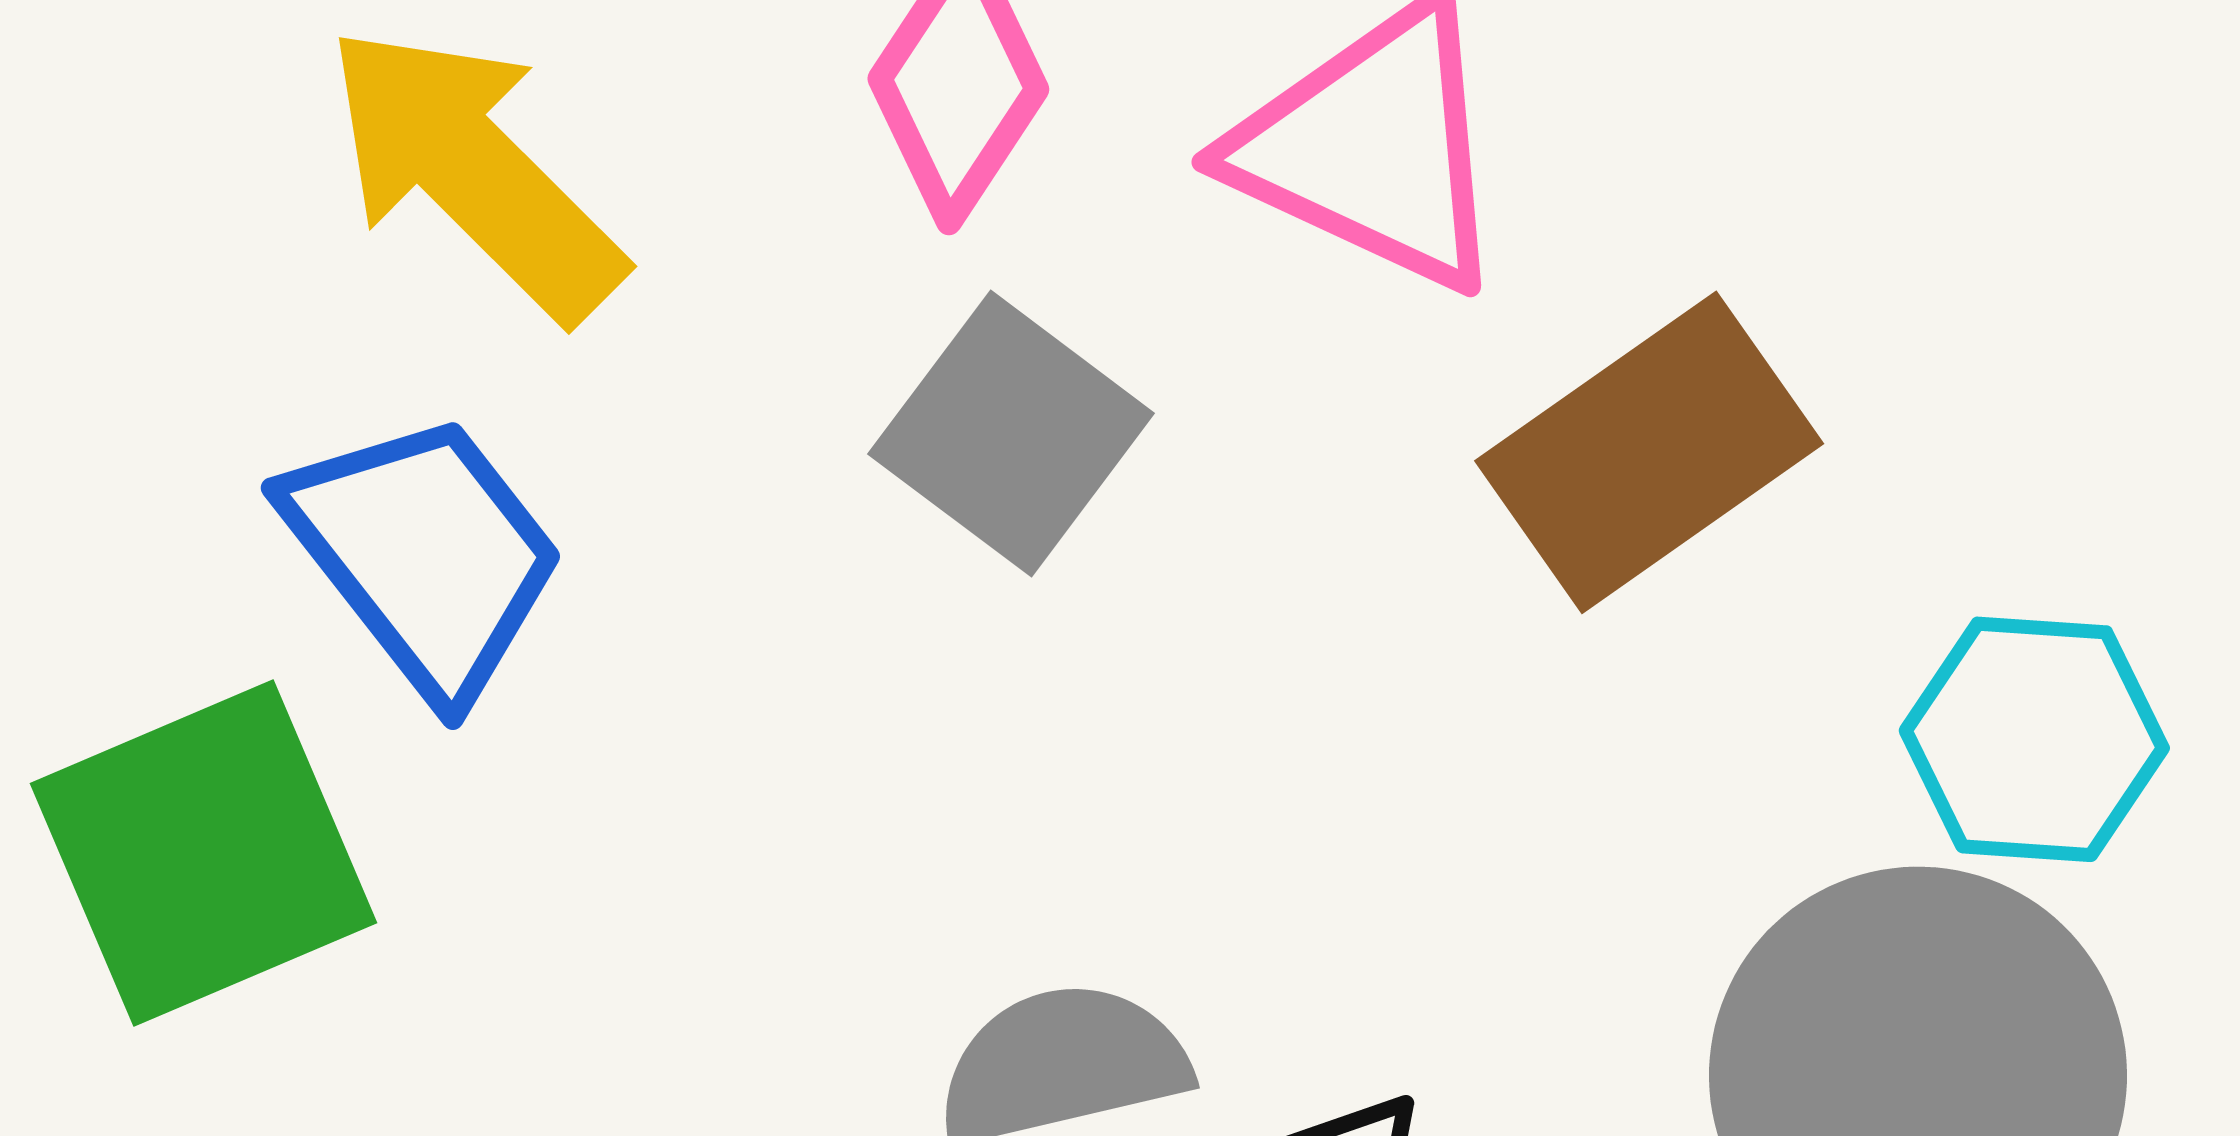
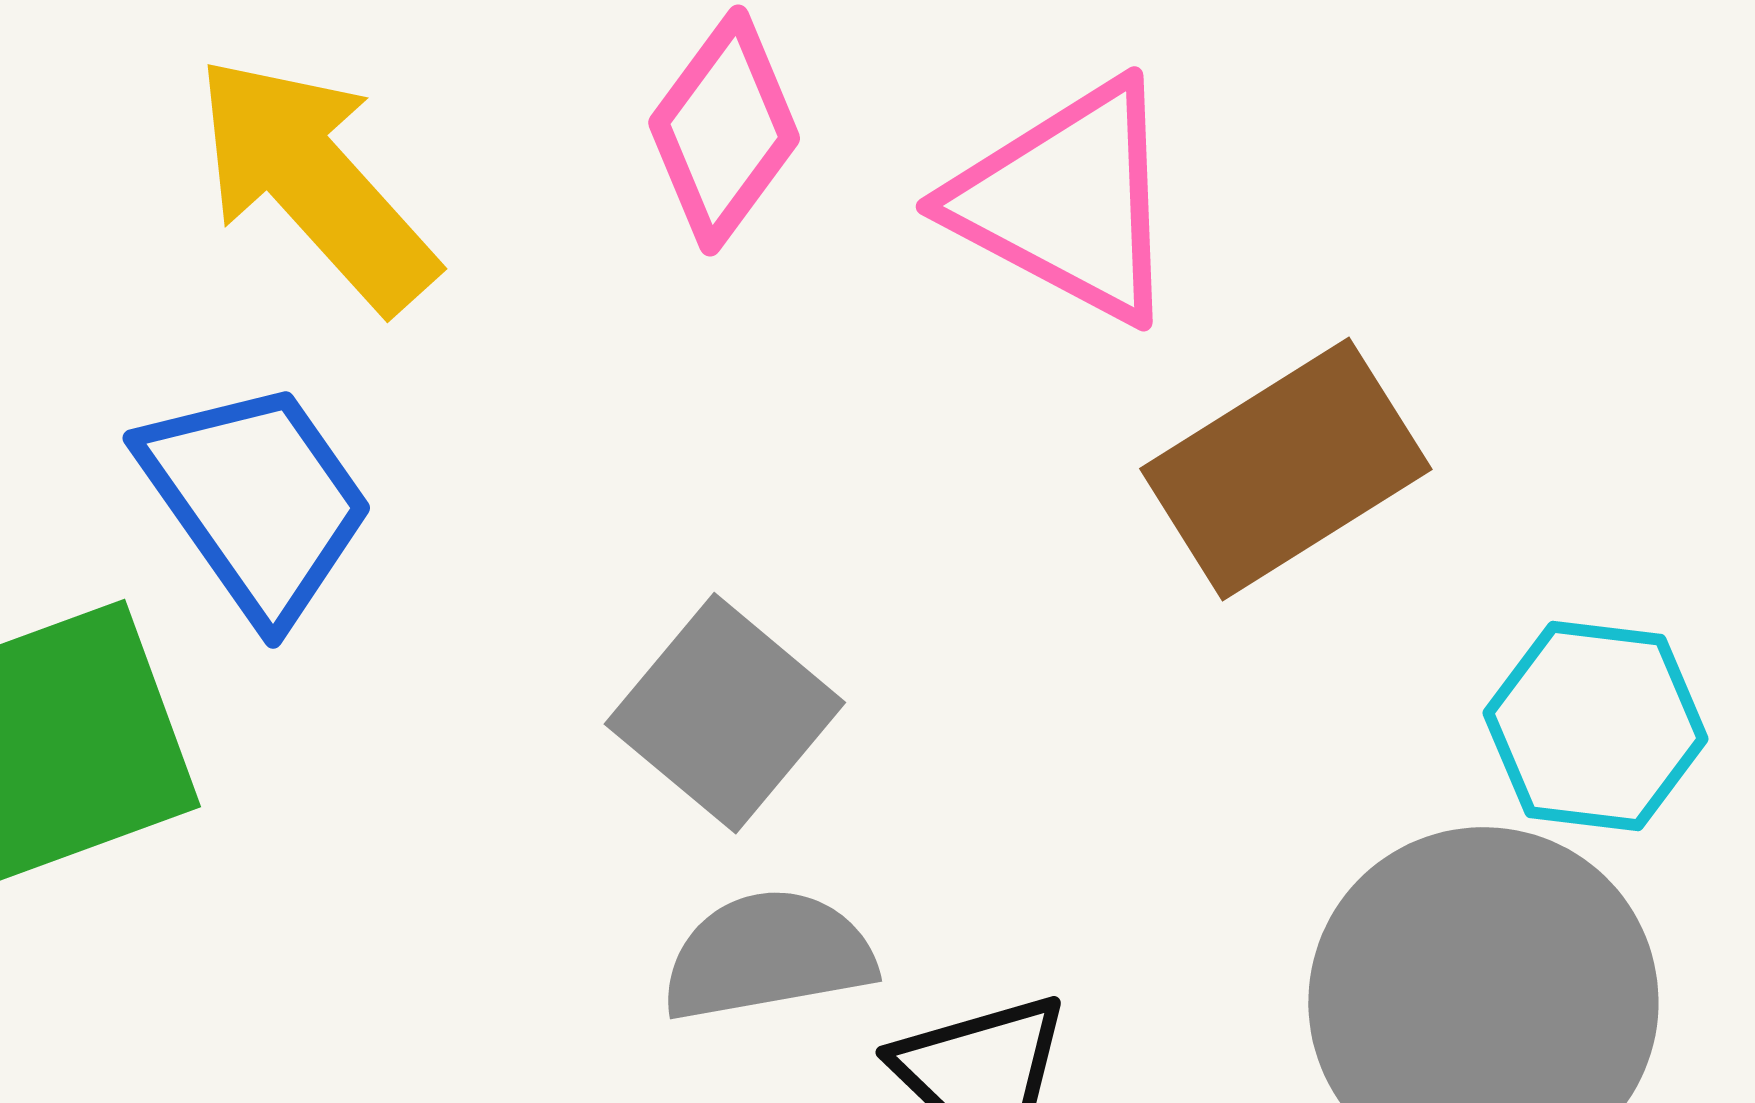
gray square: (1011, 434) -> (725, 713), moved

